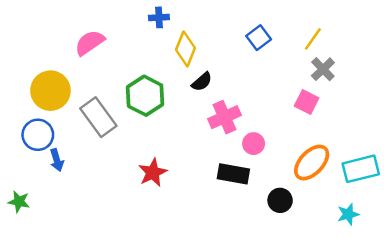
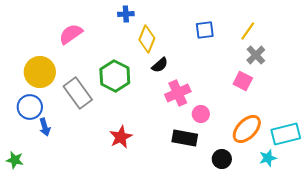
blue square: (259, 38) -> (205, 30), turned 30
cyan star: (348, 214) -> (268, 158), moved

